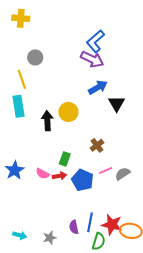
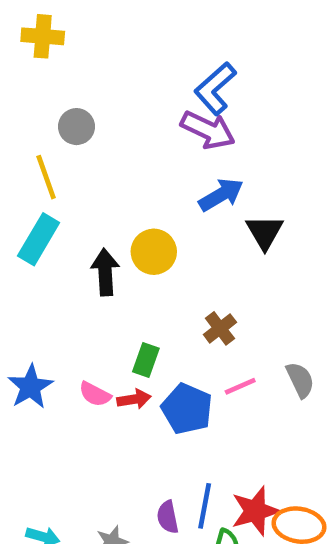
cyan rectangle: (19, 106) -> (39, 239), turned 40
gray semicircle: (123, 174) -> (300, 380), moved, turned 98
red star: (112, 225) -> (255, 511), turned -30

